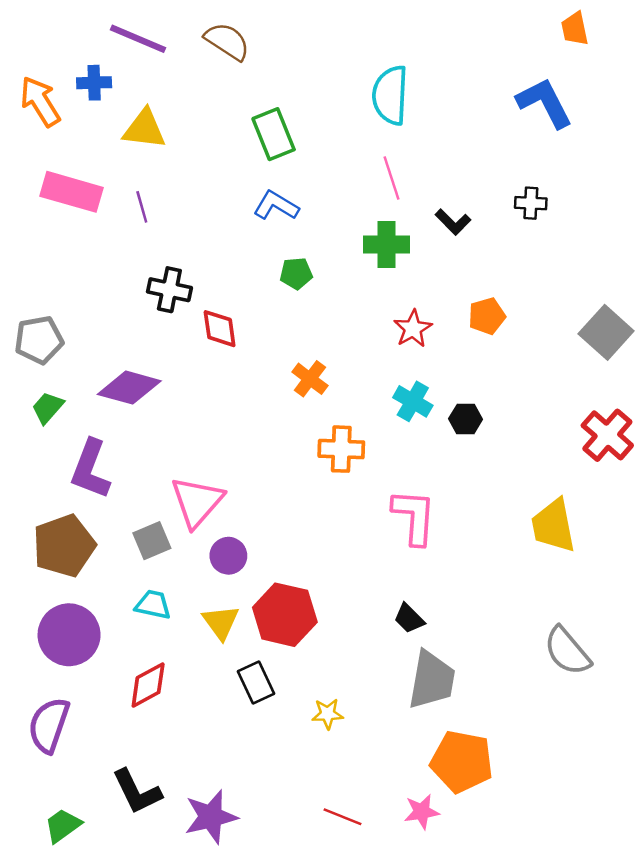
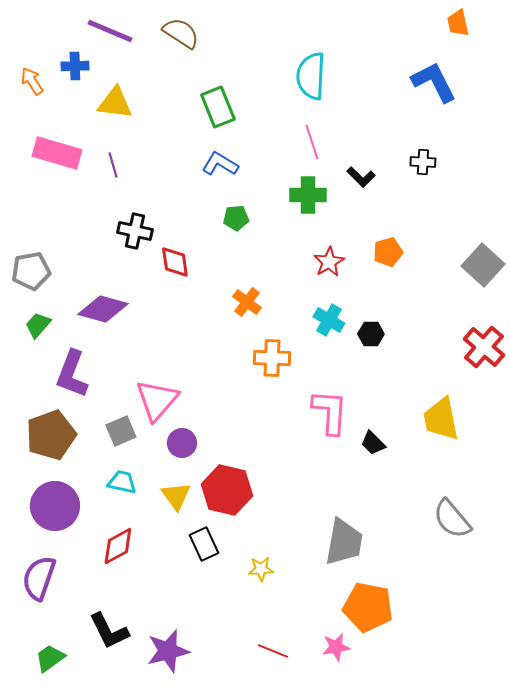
orange arrow: (40, 101) -> (32, 81), size x0.7
black trapezoid: (409, 618) -> (373, 443), moved

